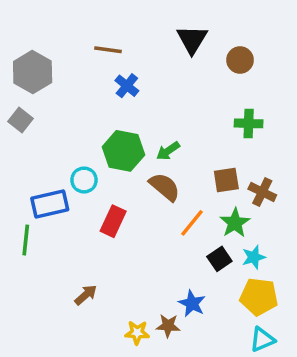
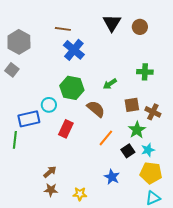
brown circle: (240, 60) -> (140, 27), moved
blue cross: (127, 86) -> (74, 50), size x1.5
green arrow: (168, 151) -> (110, 84), moved
orange line: (192, 223) -> (106, 138), moved
brown star: (168, 326) -> (51, 190), moved

